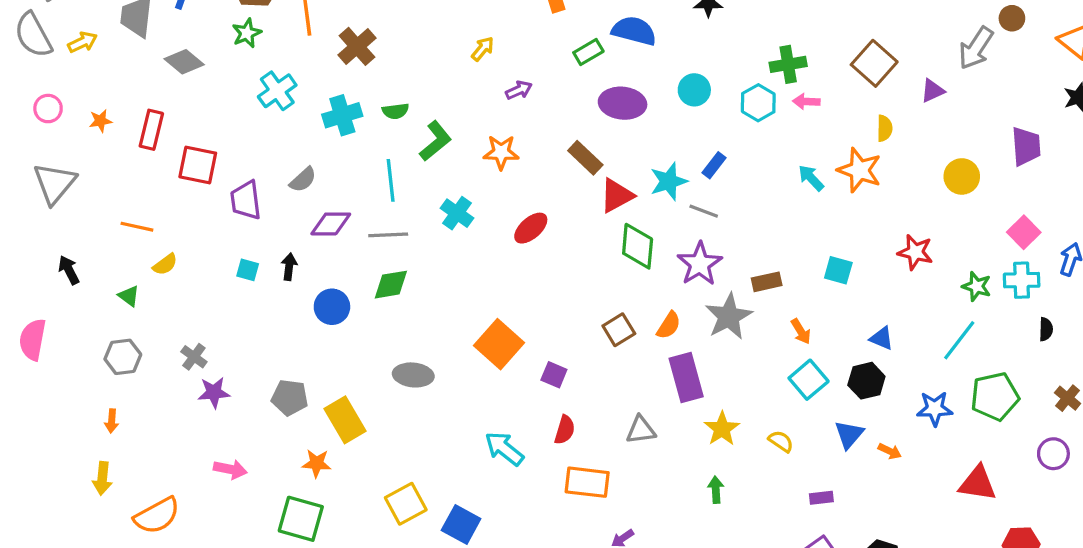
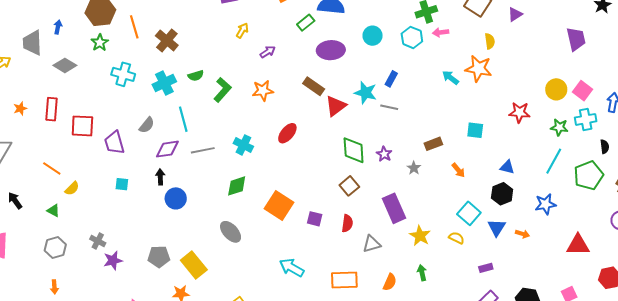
cyan cross: (277, 91) -> (123, 74), turned -30
yellow circle: (962, 176) -> (556, 89), moved
cyan line: (391, 180) -> (183, 119), moved
cyan star: (669, 181) -> (366, 93), turned -30
cyan cross: (457, 213) -> (243, 145), moved
orange line: (137, 227) -> (52, 168), turned 30
green diamond: (638, 246) -> (354, 150), moved
purple star: (700, 264) -> (384, 154), moved, size x0.6
black arrow: (289, 267) -> (160, 177), moved
green diamond: (391, 285) -> (237, 186), moved
gray star: (729, 316) -> (414, 168), size x0.5
orange semicircle: (669, 325) -> (390, 282), moved
gray ellipse: (413, 375) -> (231, 232), turned 50
cyan square: (809, 380) -> (469, 213), moved
green pentagon: (995, 396) -> (589, 175), moved
red semicircle: (565, 430) -> (347, 223), moved

